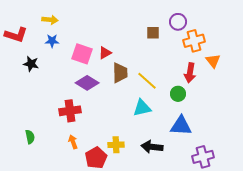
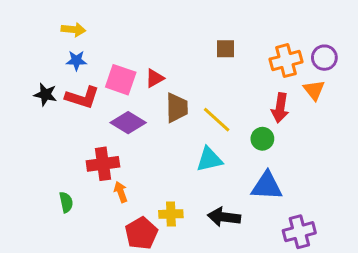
purple circle: (178, 22) -> (324, 58), moved
red L-shape: (16, 35) -> (82, 97), moved
green semicircle: (30, 137) -> (66, 202), moved
orange arrow: (73, 142) -> (121, 192), moved

